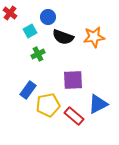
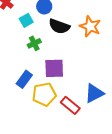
orange star: (94, 37) -> (90, 26), turned 30
purple square: (73, 80) -> (54, 68), moved

